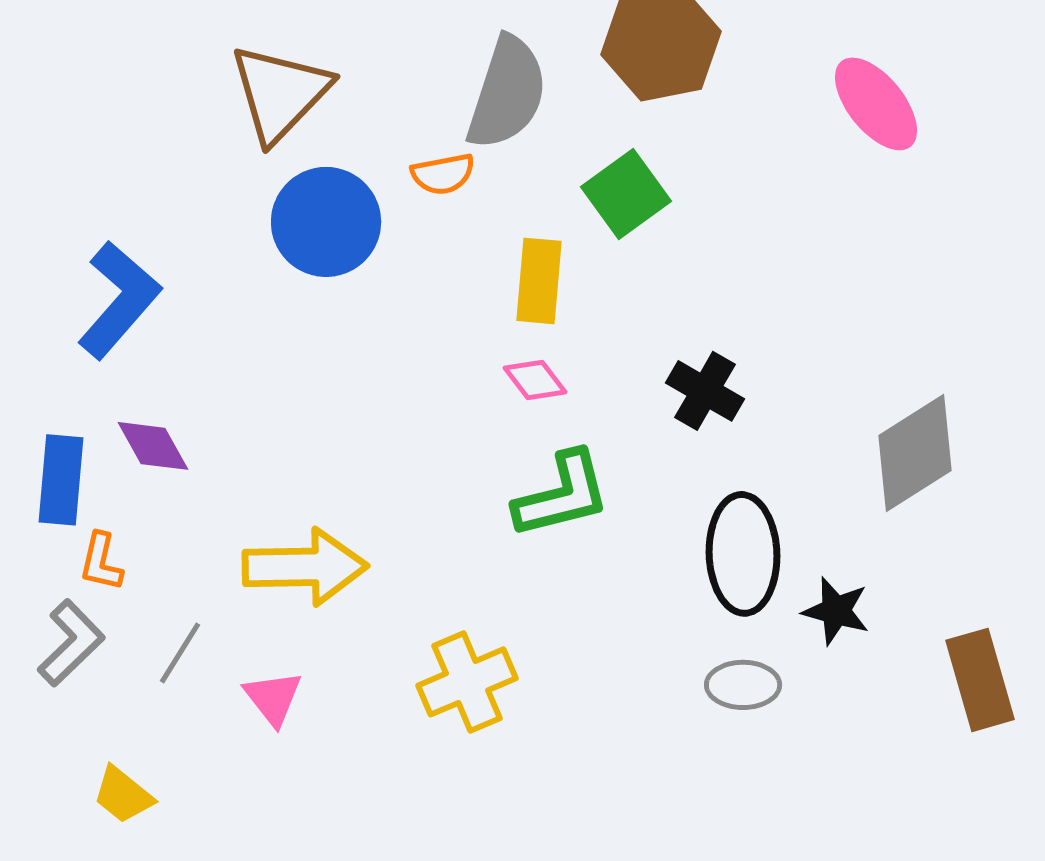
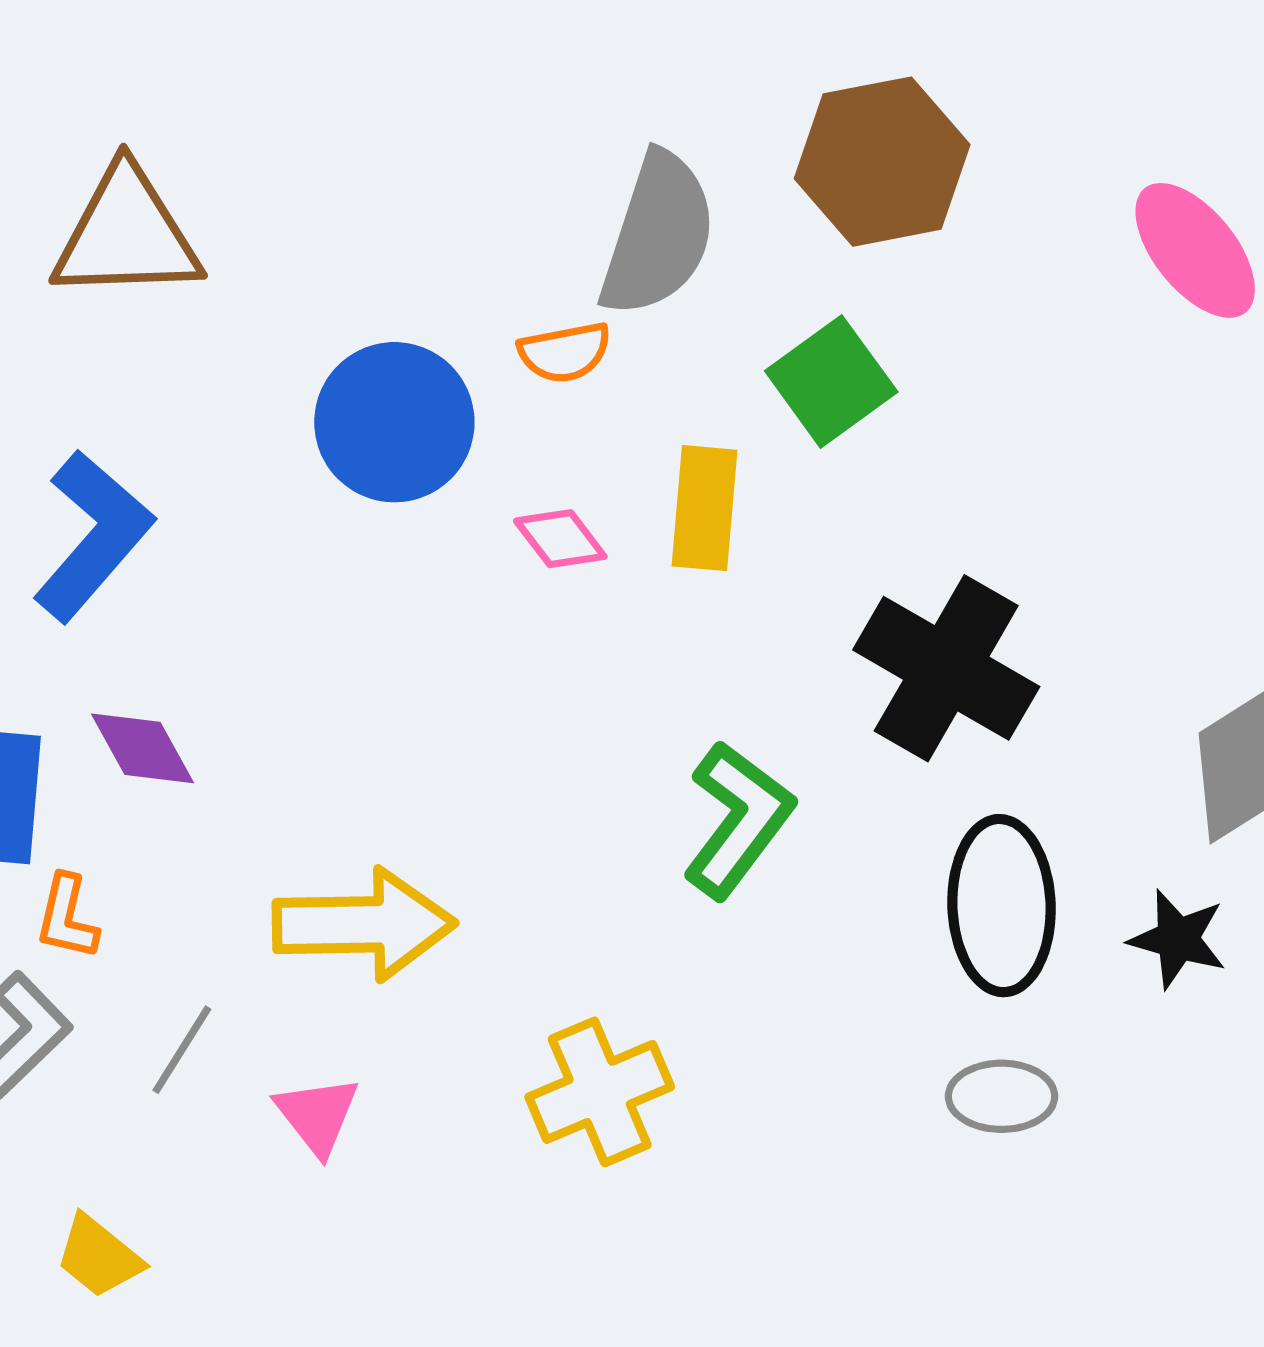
brown triangle: (280, 93) -> (127, 234), moved, turned 44
pink diamond: (535, 380) -> (560, 539), moved
black cross: (705, 391) -> (946, 668), size x1.6
green L-shape: (562, 495) -> (738, 820), turned -39
black star: (836, 611) -> (1178, 939), moved

